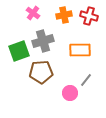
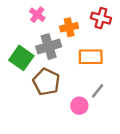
orange cross: (64, 15) -> (69, 27), moved
green square: (19, 51) -> (21, 58), turned -35
brown pentagon: (41, 72) -> (46, 82), turned 30

